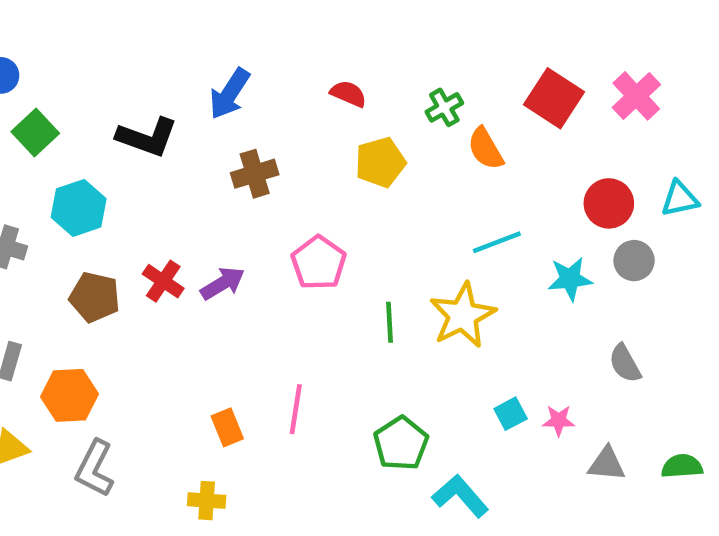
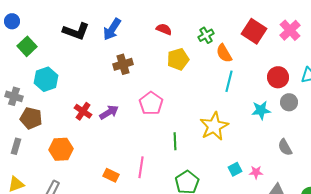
black L-shape: (147, 137) -> (76, 31), moved
cyan line: (497, 242) -> (229, 81), moved, turned -55
brown pentagon: (95, 297) -> (31, 118), moved
green line: (389, 322) -> (175, 141), moved
orange hexagon: (69, 395) -> (61, 149), moved
orange rectangle: (227, 427) -> (111, 175), turned -42

